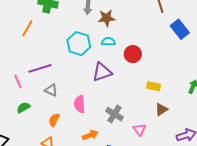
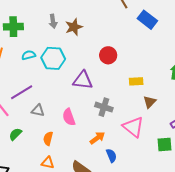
cyan semicircle: (108, 42) -> (29, 55), moved
purple triangle: (102, 72) -> (83, 80), turned 40
gray cross: (114, 114) -> (104, 107), moved
pink triangle: (139, 130) -> (133, 127), size x1.6
orange arrow: (90, 135) -> (97, 138), moved

